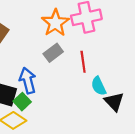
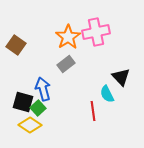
red line: (83, 62) -> (93, 111), moved
black triangle: (114, 102) -> (121, 77), moved

